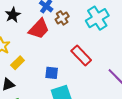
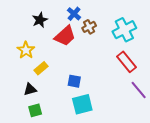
red rectangle: (81, 56) -> (126, 62), moved

